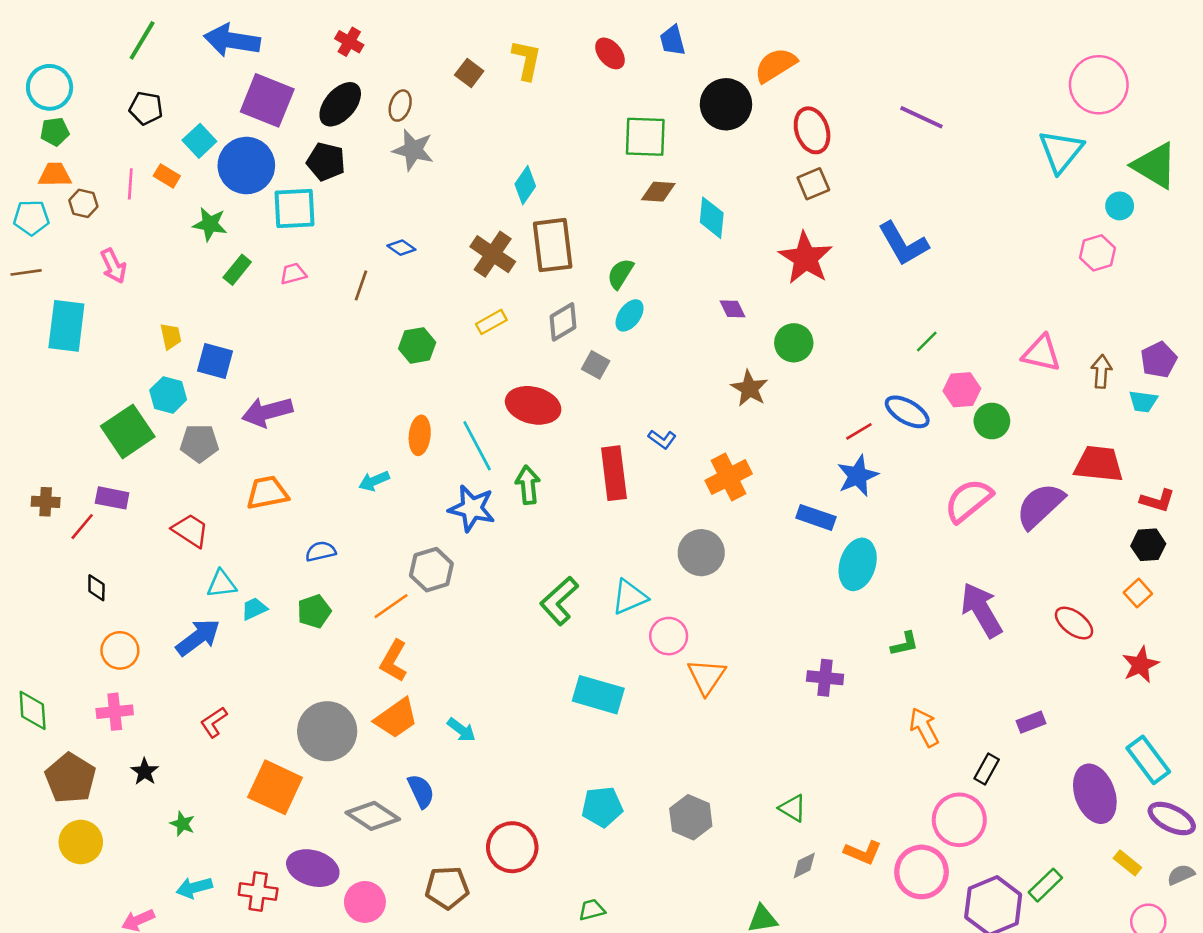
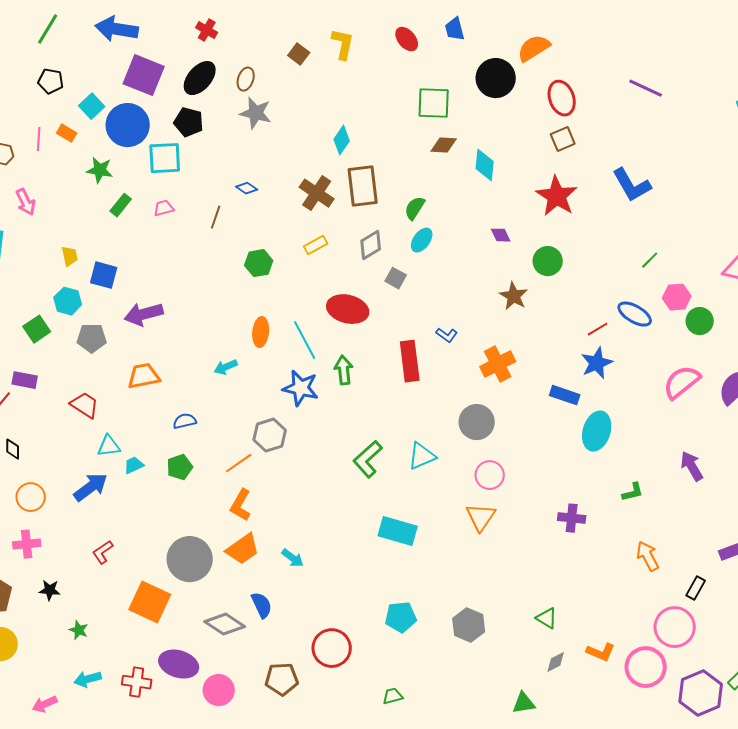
green square: (128, 431) -> (37, 329), size x0.7
purple arrow: (981, 610) -> (692, 466), size x0.7
pink circle: (669, 636) -> (490, 475), moved
black star: (145, 772) -> (50, 590), turned -30

